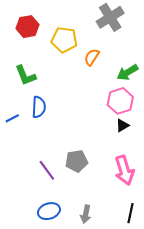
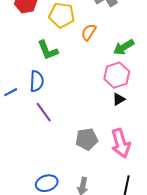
green L-shape: (25, 75) -> (48, 50), moved
gray pentagon: (76, 161) -> (87, 139), moved
purple line: (47, 170) -> (44, 112), moved

